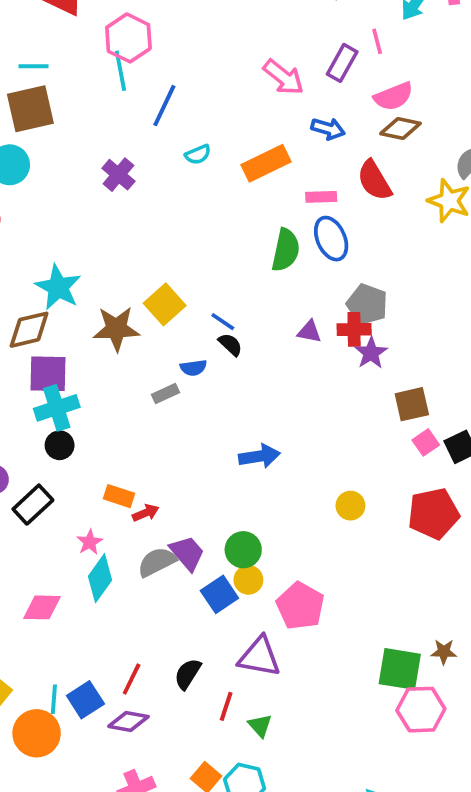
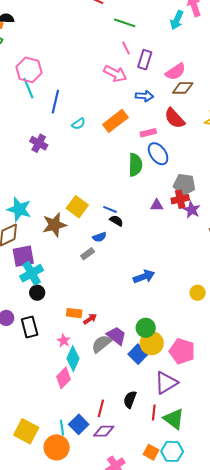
pink line: (377, 41) -> (126, 48), moved
black rectangle: (33, 505) -> (30, 327), turned -50
yellow circle: (248, 580) -> (152, 343), size x1.5
pink diamond: (42, 607) -> (64, 378), moved, turned -35
purple triangle: (259, 657) -> (166, 383), turned -30
green triangle: (260, 726) -> (174, 419), size x1.6

